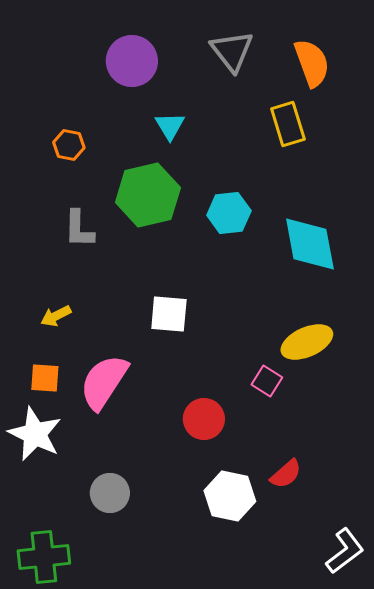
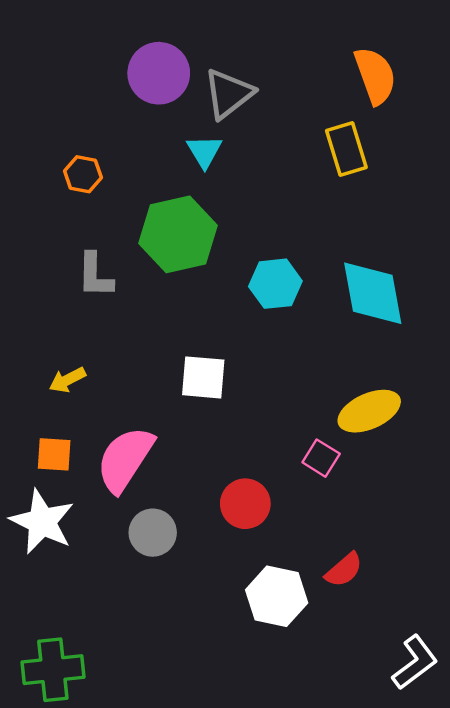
gray triangle: (232, 51) -> (228, 94), moved, turned 30
cyan hexagon: (229, 213) -> (275, 284), moved
gray circle: (110, 493) -> (153, 533), moved

